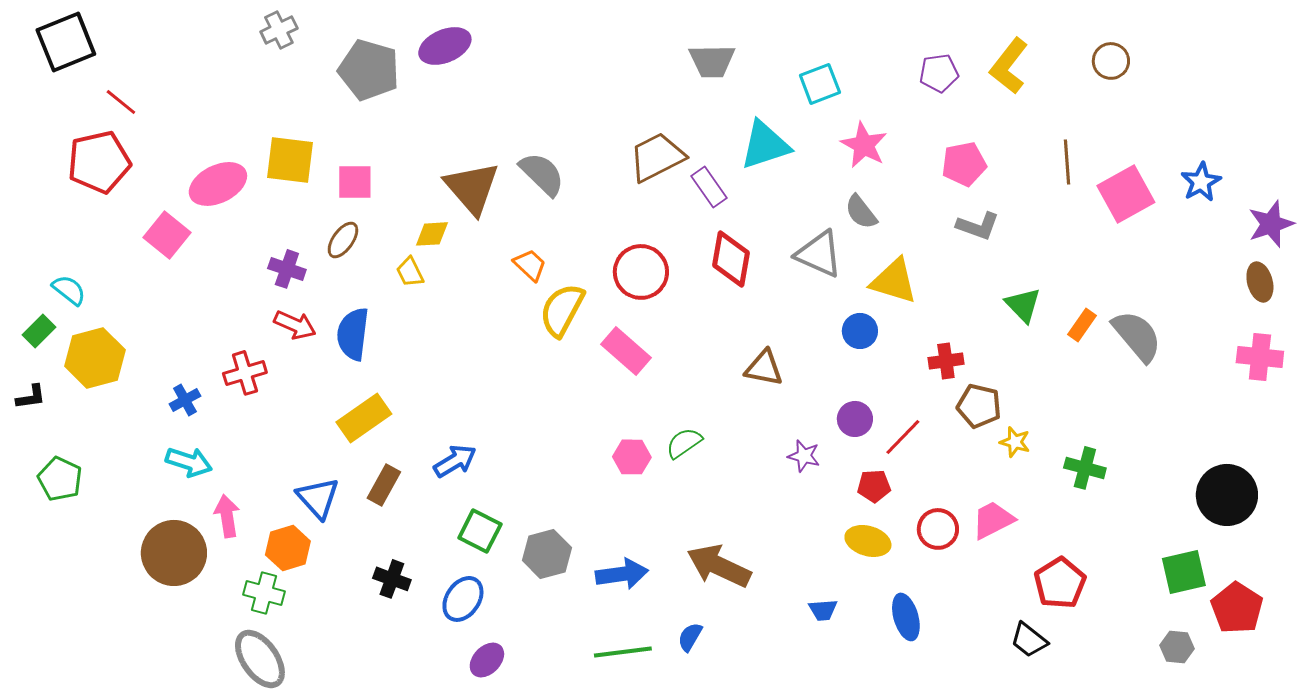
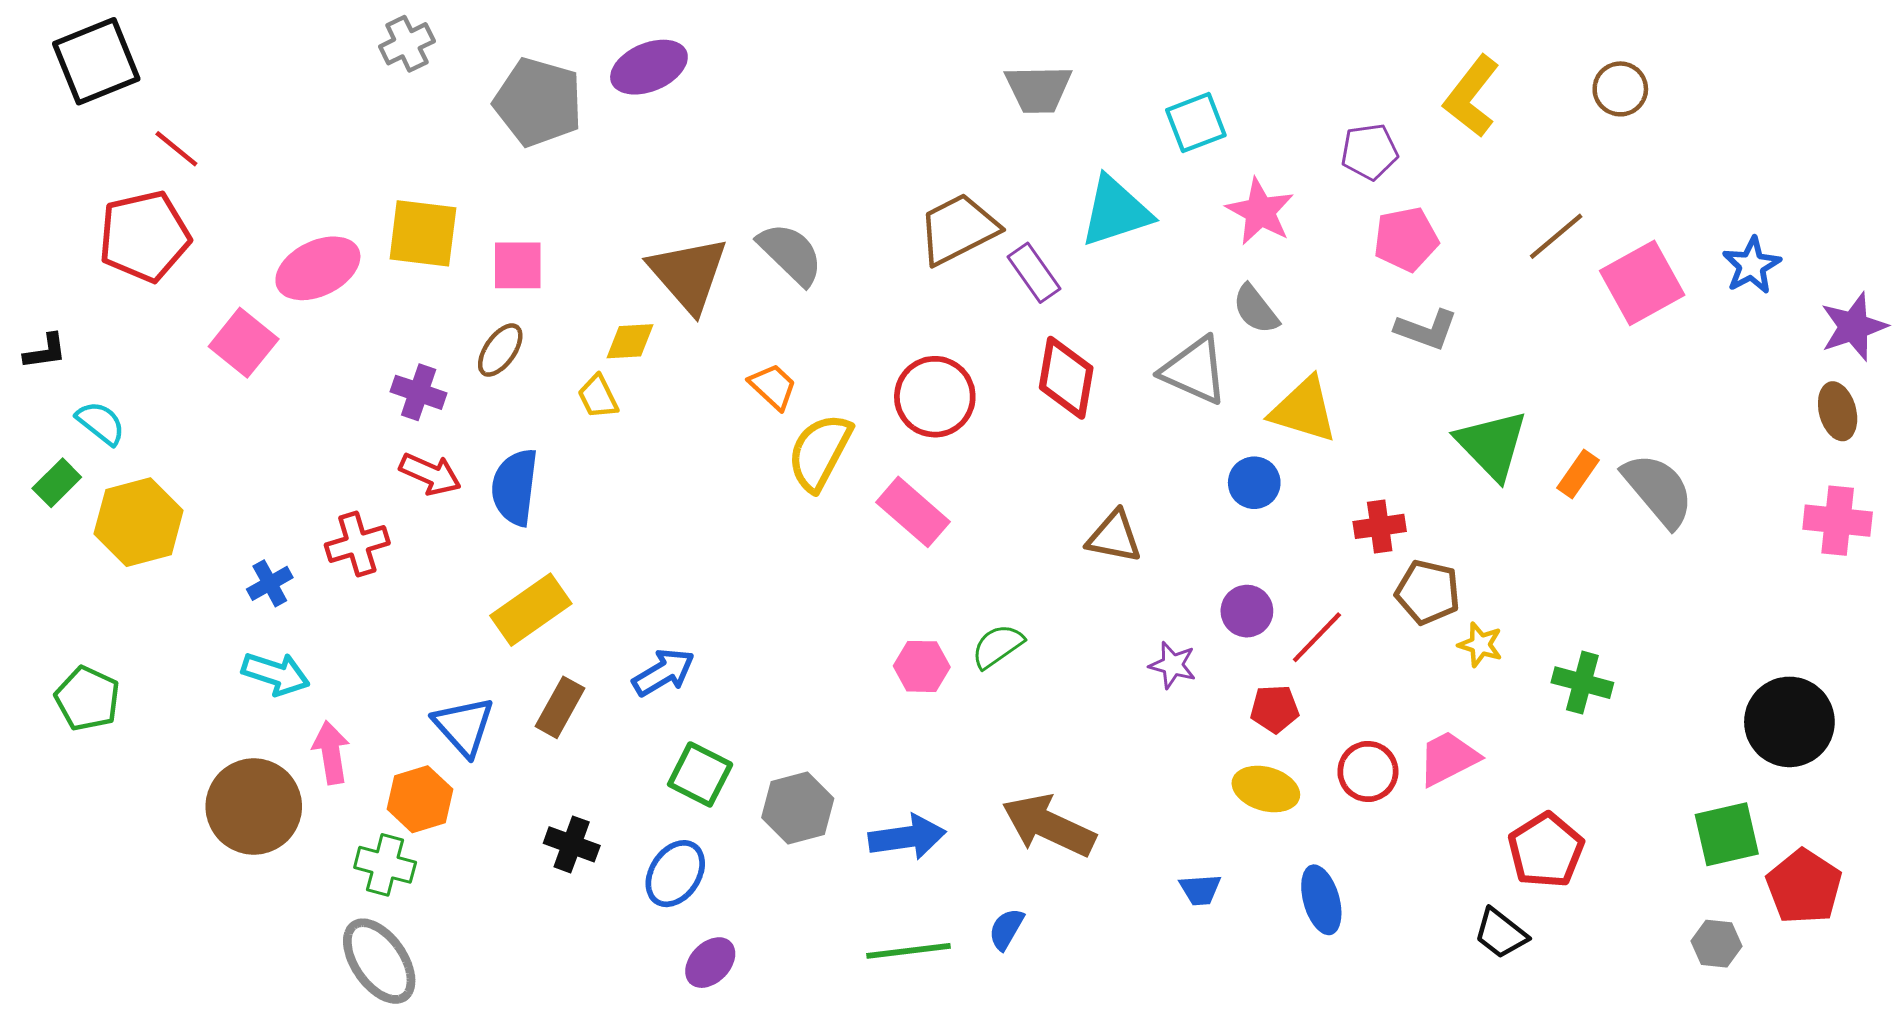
purple pentagon: (939, 73) -> (1369, 152), moved
brown line: (1067, 162) -> (1556, 236), turned 54
green triangle: (1023, 305) -> (1492, 445), size x1.4
black L-shape: (31, 397) -> (45, 351), moved

